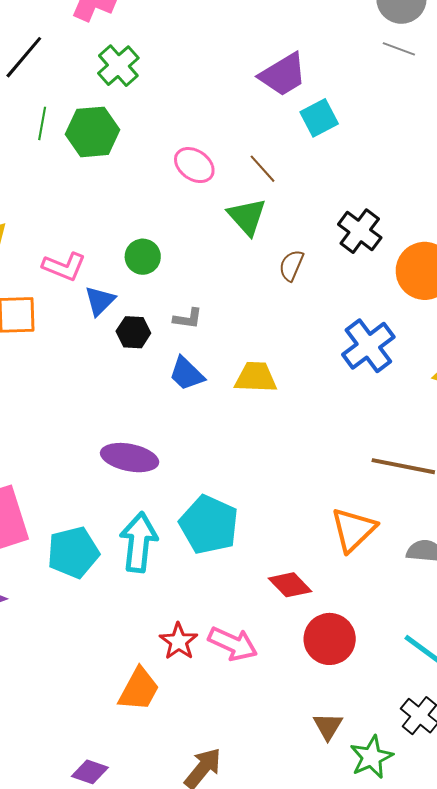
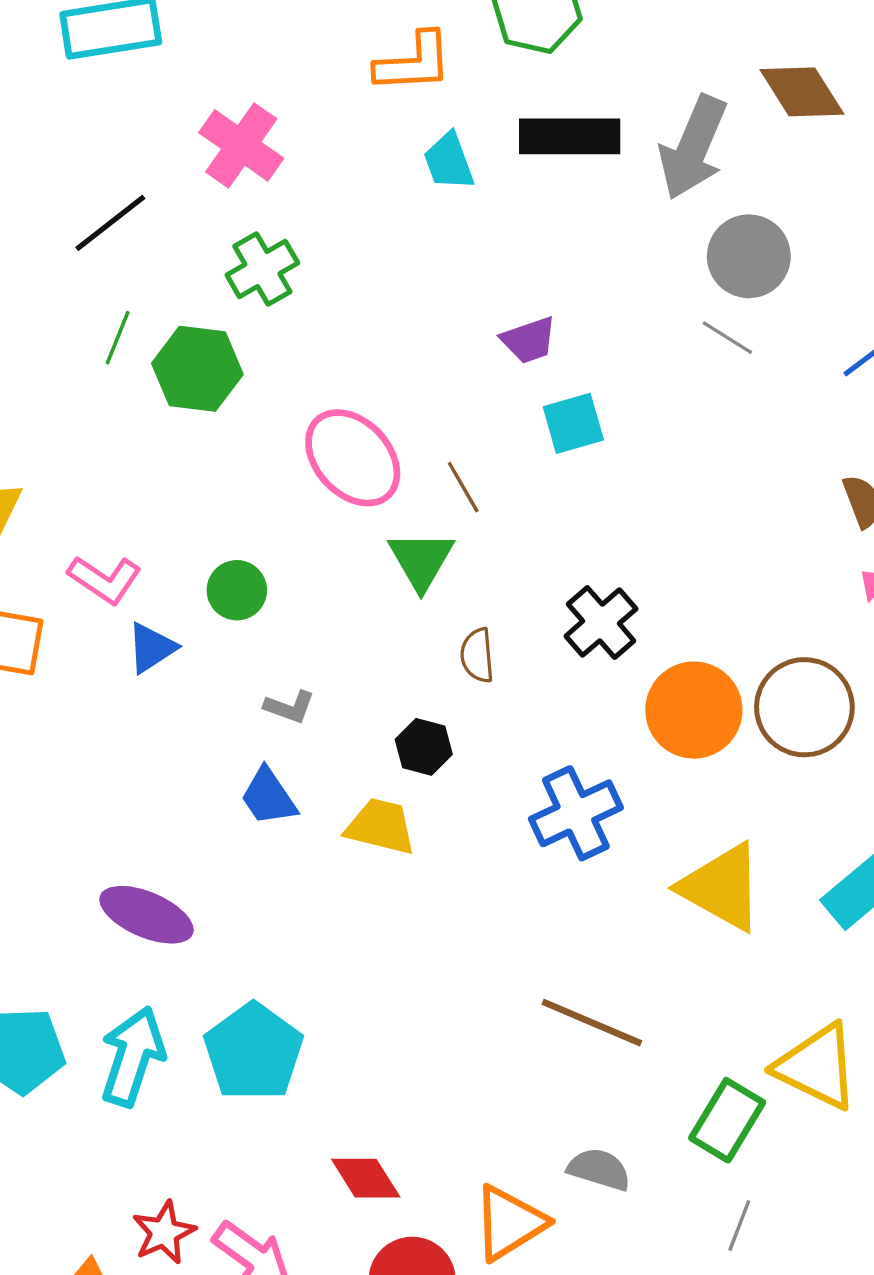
purple trapezoid: (283, 75) -> (529, 340), size x0.7
pink ellipse: (194, 165) -> (353, 458), size x1.5
brown semicircle: (291, 265) -> (477, 655), turned -40
black hexagon: (133, 332) -> (424, 747), moved
orange triangle: (353, 530) -> (509, 1223), moved

